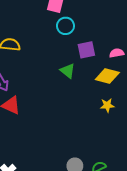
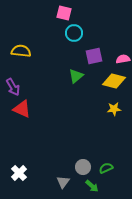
green triangle: (68, 71) -> (76, 76), turned 42

